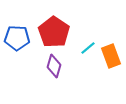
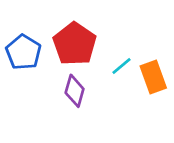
blue pentagon: (17, 38) -> (23, 52), turned 30

